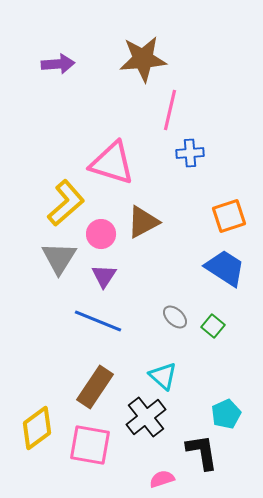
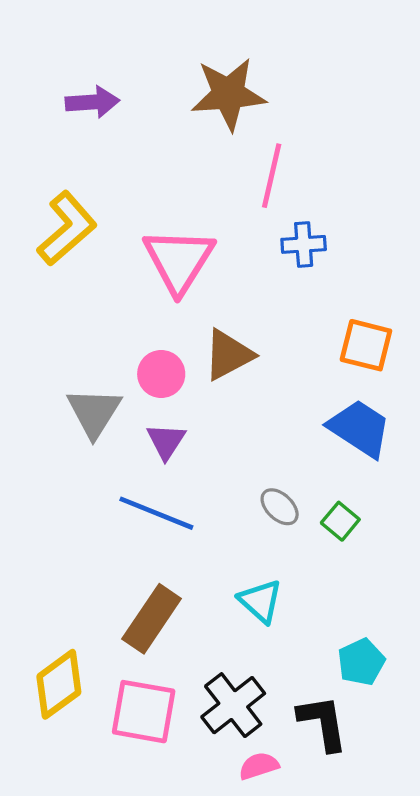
pink triangle: (112, 163) -> (179, 260), turned 45
yellow L-shape: (66, 203) -> (67, 228), moved
orange square: (229, 216) -> (366, 345), turned 32
black cross: (146, 417) -> (233, 705), moved

